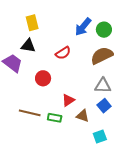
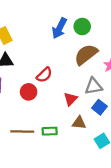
red semicircle: (63, 53) -> (44, 75), moved
red triangle: (68, 100) -> (70, 99), moved

